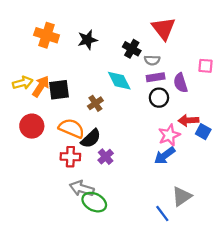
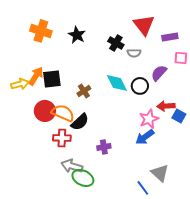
black star: (87, 40) -> (77, 35), turned -30
purple rectangle: (156, 77) -> (170, 37), moved
cyan diamond: (119, 81) -> (117, 83), moved
yellow arrow: (23, 83) -> (20, 84), moved
purple semicircle: (181, 83) -> (159, 73), turned 60
red circle: (32, 126) -> (45, 111), moved
purple cross: (106, 157) -> (104, 147), moved, turned 32
gray triangle: (182, 196) -> (160, 173), turned -42

